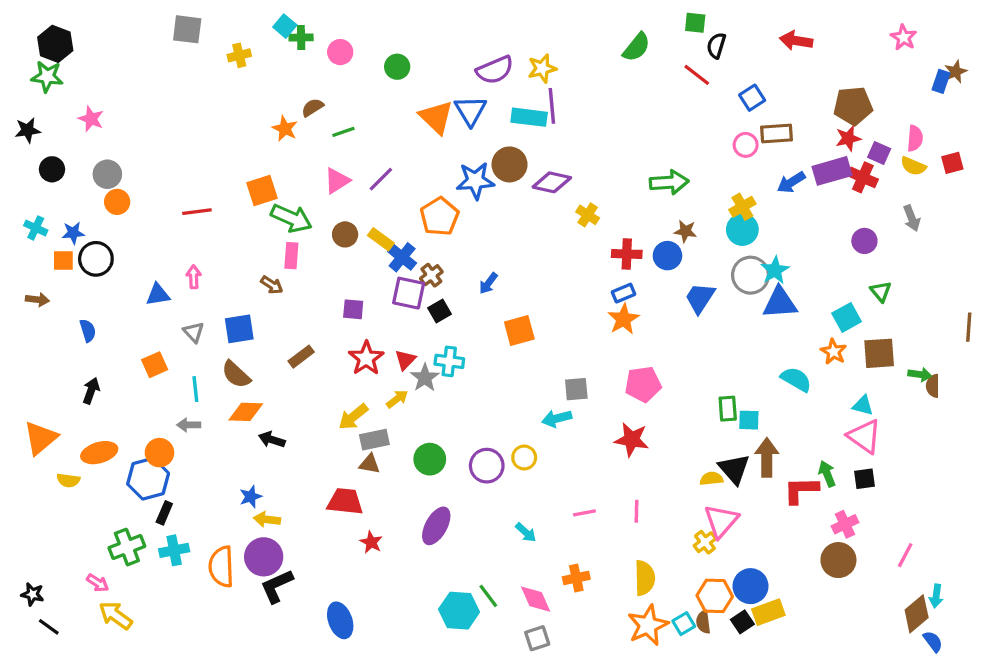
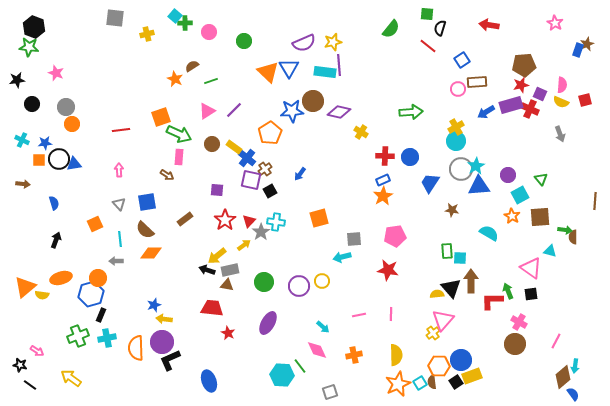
brown star: (685, 231) -> (452, 210), moved
purple circle: (864, 241) -> (508, 175), moved
blue triangle: (158, 295) -> (74, 164), moved
orange square: (519, 330) -> (319, 218), moved
cyan triangle: (863, 405) -> (550, 251), moved
orange triangle: (41, 438) -> (25, 287), moved
black arrow: (272, 440) -> (207, 270), moved
pink cross: (845, 524) -> (519, 322), turned -35
pink arrow: (98, 583) -> (37, 351), moved
pink diamond: (536, 599) -> (317, 350), moved

